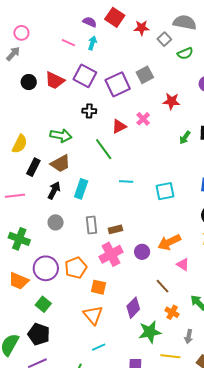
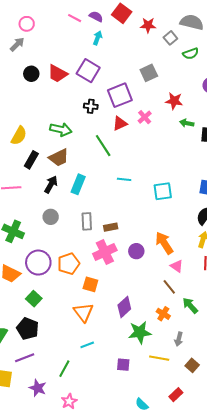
pink line: (68, 43) -> (75, 18), moved
purple square: (118, 84) -> (120, 95), moved
green arrow: (185, 137) -> (187, 123), moved, turned 64
orange arrow: (169, 242) -> (164, 243), turned 80
brown line: (163, 286) -> (169, 287), moved

